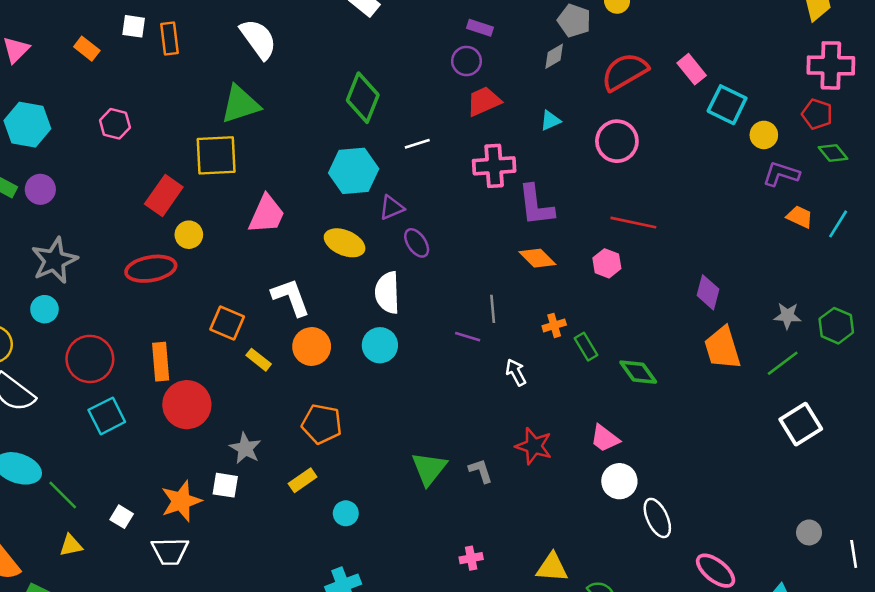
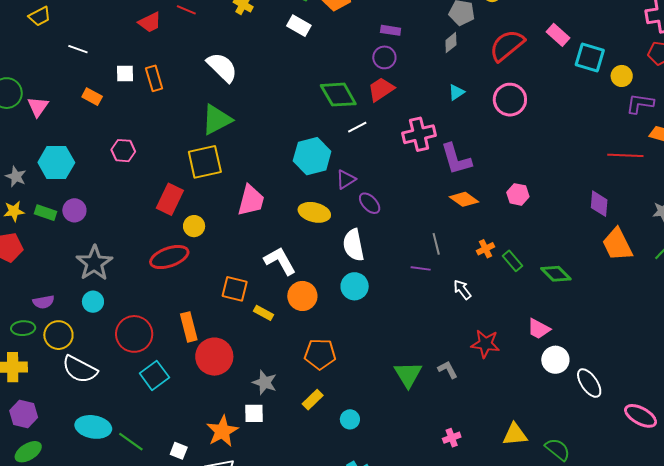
green diamond: (363, 98) -> (338, 95), moved, turned -42
red trapezoid: (484, 101) -> (381, 89), moved
red line: (633, 223) -> (625, 155), moved

